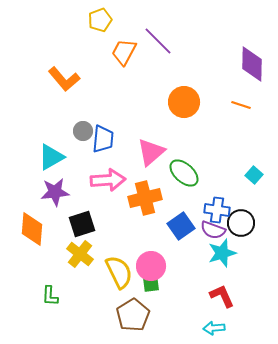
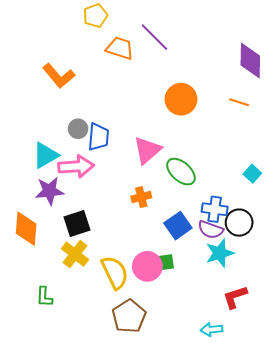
orange trapezoid: (124, 52) -> (120, 48), turned 80
pink arrow: (108, 180) -> (76, 166), moved
orange cross: (145, 198) -> (141, 197), size x0.6
green square: (151, 284) -> (166, 262), moved
red L-shape: (222, 296) -> (235, 297), moved, turned -84

